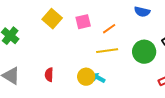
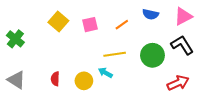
orange line: (109, 29) -> (122, 25), moved
yellow circle: (86, 77) -> (84, 81), moved
cyan arrow: (98, 78) -> (105, 73), moved

